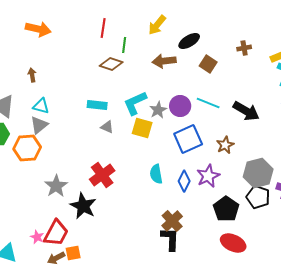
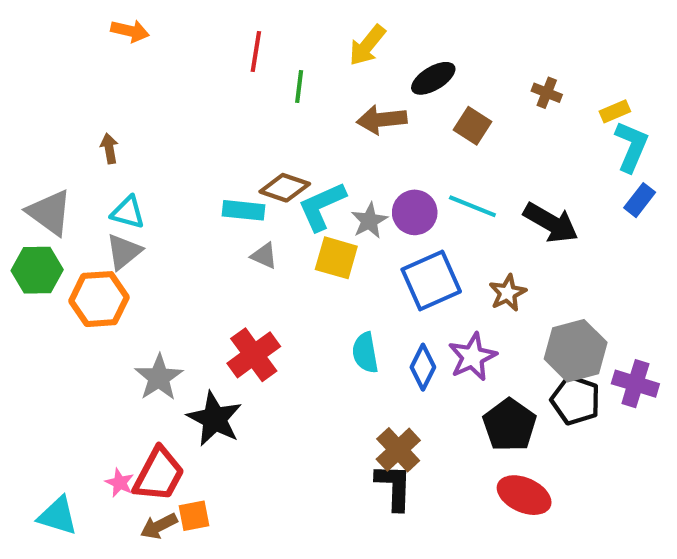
orange arrow: (38, 29) -> (130, 31), moved, size x0.7
brown cross: (244, 48) -> (547, 93), turned 32
brown diamond: (111, 64) -> (285, 188), moved

